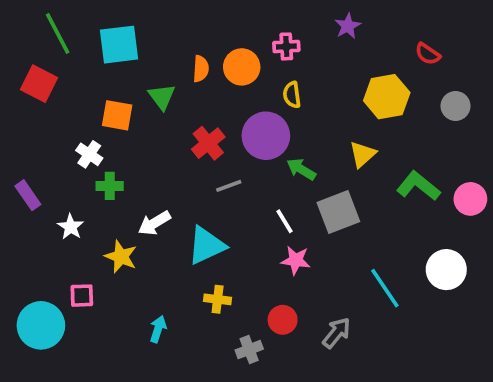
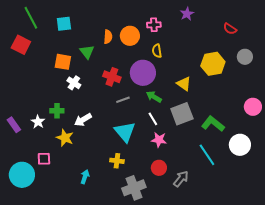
cyan square: (119, 45) -> (64, 24), size x0.7
yellow hexagon: (387, 97) -> (213, 64), moved
red cross: (208, 143) -> (112, 77), turned -30
white cross: (89, 154) -> (74, 83), moved
yellow triangle: (363, 154) -> (184, 84), moved, turned -42
green arrow: (301, 169) -> (154, 97), moved
green cross: (110, 186) -> (57, 111), moved
green L-shape: (418, 186) -> (213, 124), moved
purple rectangle: (28, 195) -> (14, 125), moved
cyan triangle: (206, 245) -> (125, 132), moved, turned -45
red circle: (283, 320) -> (159, 168), moved
gray cross: (249, 350) -> (134, 188), size x1.6

